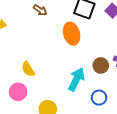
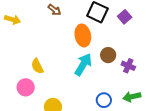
brown circle: (101, 65) -> (108, 55), moved
cyan arrow: (76, 79) -> (83, 64), moved

